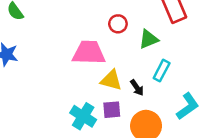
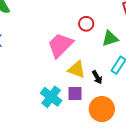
pink trapezoid: (89, 53) -> (60, 45), turned -52

